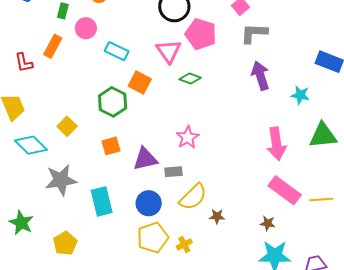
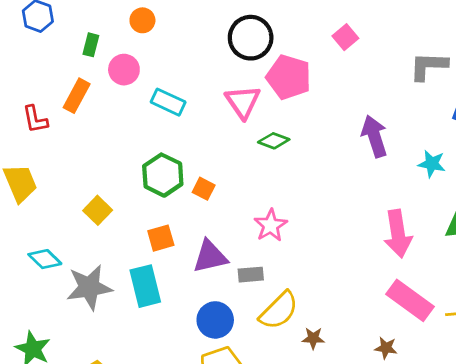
gray L-shape: (254, 33) -> (428, 66), moved
orange square: (140, 83) -> (204, 189), moved, size x0.7
cyan diamond: (31, 145) -> (45, 259), moved, size x0.7
cyan rectangle: (102, 201) -> (145, 286), moved

